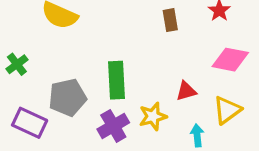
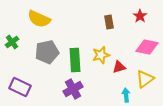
green cross: (17, 64) -> (12, 42), moved
gray pentagon: (68, 97) -> (47, 52), moved
yellow star: (153, 116) -> (101, 55), moved

